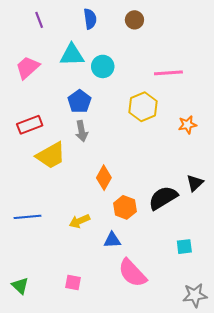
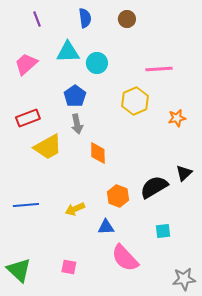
orange diamond: (104, 178) -> (98, 153), moved, turned -30
cyan square: (184, 247) -> (163, 231), moved
green triangle: (20, 286) -> (19, 270), size x1.5

